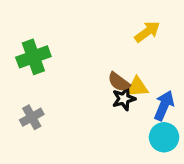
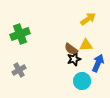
yellow triangle: (137, 87) -> (86, 45), moved
cyan circle: (164, 137) -> (82, 81), moved

